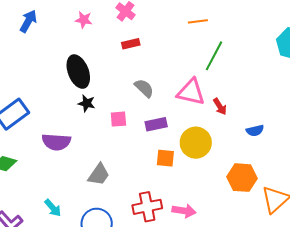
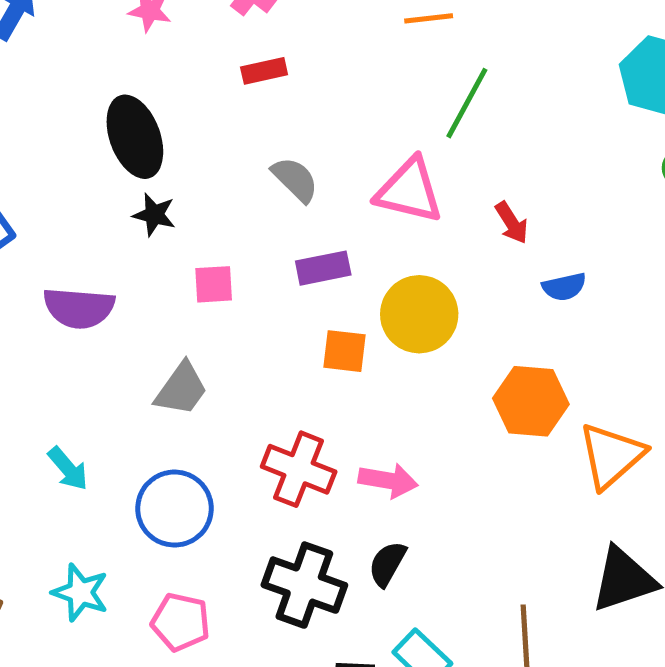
red arrow: (220, 106) -> (512, 223), moved
pink square: (118, 119) -> (214, 284), moved
red cross: (147, 207) -> (299, 469), turned 32

